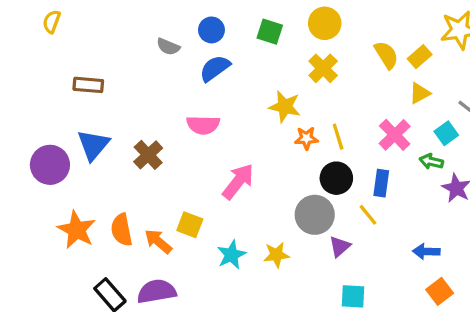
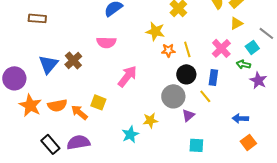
blue triangle: (93, 145) -> (48, 64), moved
purple circle: (50, 165) -> (14, 78), moved
orange semicircle: (122, 230) -> (57, 105), turned -90
cyan star: (231, 255) -> (130, 134), moved

